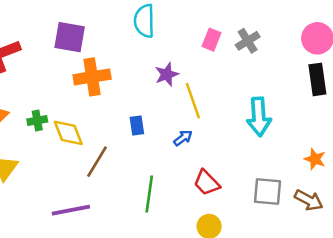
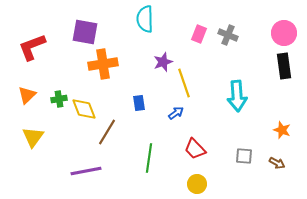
gray cross: (248, 41) -> (228, 35), turned -36
gray square: (268, 191) -> (244, 156), size x0.7
brown arrow: (309, 200) -> (277, 163), size x0.7

